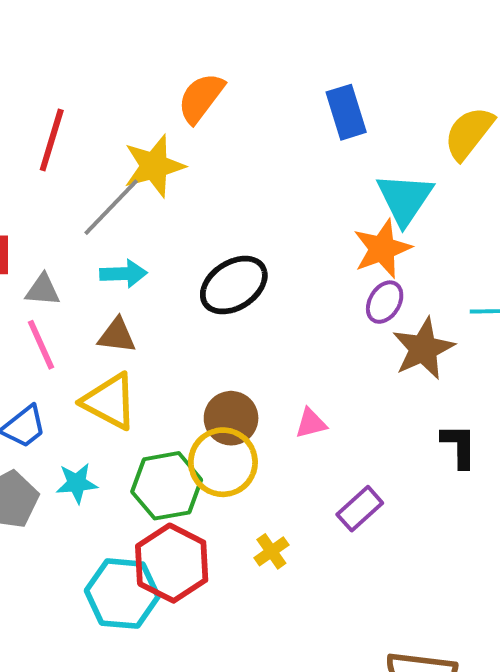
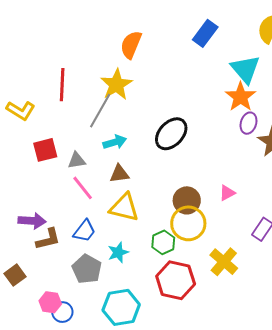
blue rectangle: (346, 112) -> (205, 33), turned 68
green hexagon: (167, 486) -> (163, 242), size x0.7
yellow cross: (271, 551) -> (224, 262), size x1.6
cyan hexagon: (122, 594) -> (121, 307), moved

